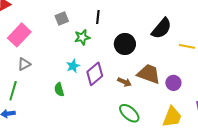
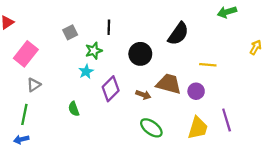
yellow line: (187, 46) -> (208, 65), moved
cyan star: (73, 66) -> (86, 72), moved

